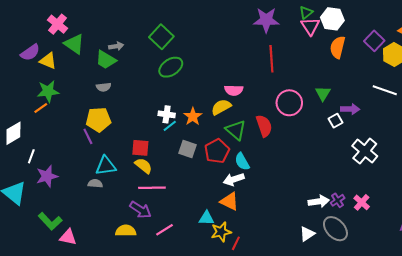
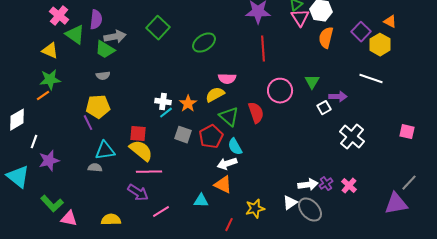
gray arrow: (116, 46) -> (115, 37), size x1.5
purple semicircle: (30, 52) -> (96, 20), moved, turned -48
green ellipse: (171, 67) -> (204, 43), moved
yellow semicircle: (143, 166) -> (141, 151), size x1.4
gray ellipse: (335, 229) -> (310, 210), moved
yellow semicircle: (126, 231) -> (111, 220), moved
yellow star: (221, 232) -> (255, 209), moved
white triangle: (307, 234) -> (290, 203), moved

